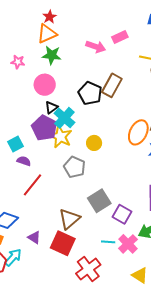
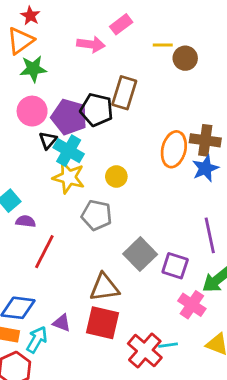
red star: (50, 17) -> (30, 16), moved
purple pentagon: (44, 128) -> (69, 117), moved
brown triangle: (69, 219) -> (104, 287), turned 45
cyan line: (108, 242) -> (168, 345), moved
cyan arrow: (13, 257) -> (37, 340), moved

